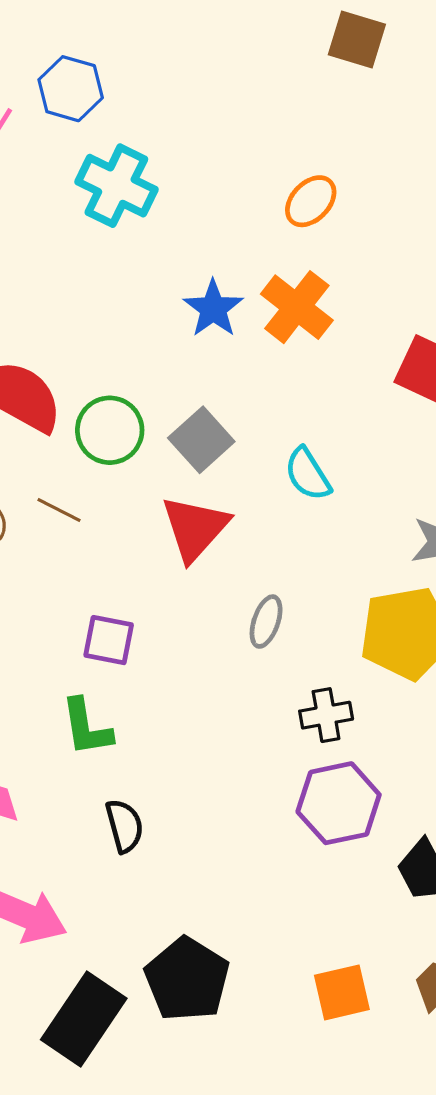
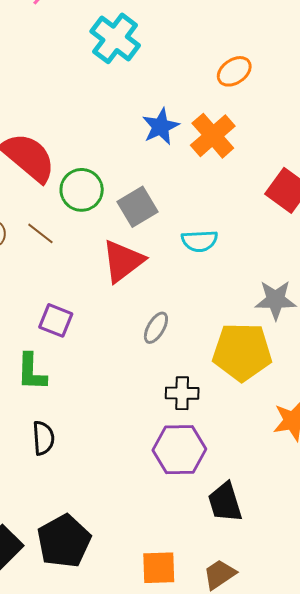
cyan semicircle: (308, 474) -> (200, 241), turned -72

